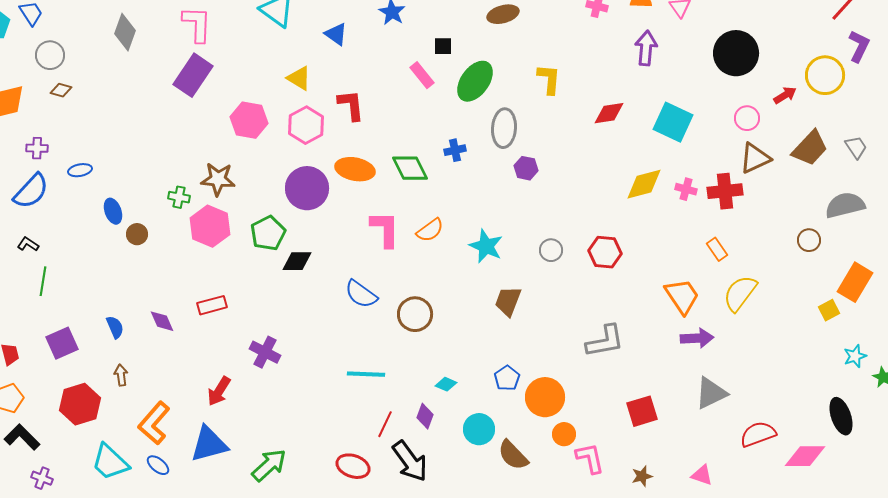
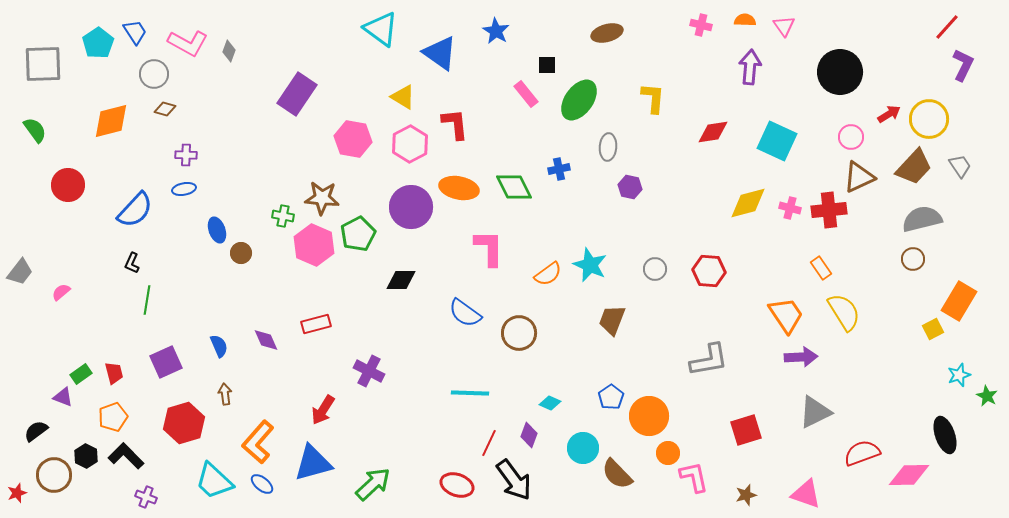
pink L-shape: (197, 24) -> (188, 43), moved, turned 117
gray diamond: (125, 32) -> (229, 51), size x0.6
blue triangle: (336, 34) -> (440, 53), size x1.5
yellow circle: (825, 75) -> (929, 119), moved
gray ellipse: (504, 128) -> (608, 147), size x0.7
purple cross: (37, 148) -> (186, 155), moved
gray semicircle: (845, 205) -> (922, 219), moved
orange semicircle: (430, 230) -> (548, 274), moved
green pentagon: (268, 233) -> (358, 234), moved
black L-shape: (28, 244) -> (132, 263), turned -100
yellow semicircle: (740, 293) -> (844, 312), turned 111
pink triangle: (702, 475) -> (806, 494), size x1.4

